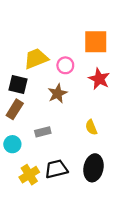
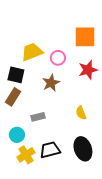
red star: (99, 79) -> (88, 70), turned 30
cyan circle: (12, 144) -> (17, 135), moved
black ellipse: (94, 168) -> (83, 149), turned -30

